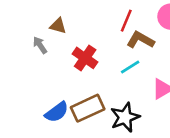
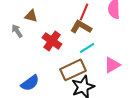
brown L-shape: (140, 40) -> (81, 27), moved
brown rectangle: (88, 108) -> (73, 70), moved

